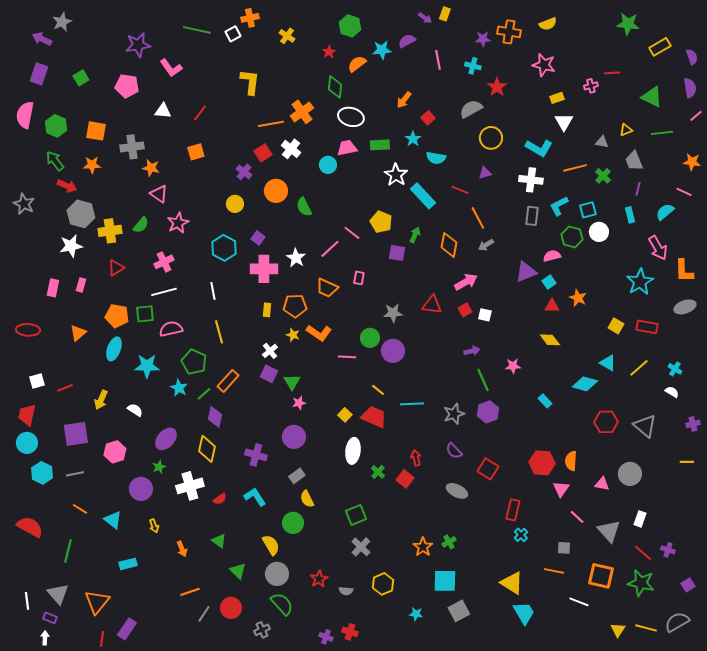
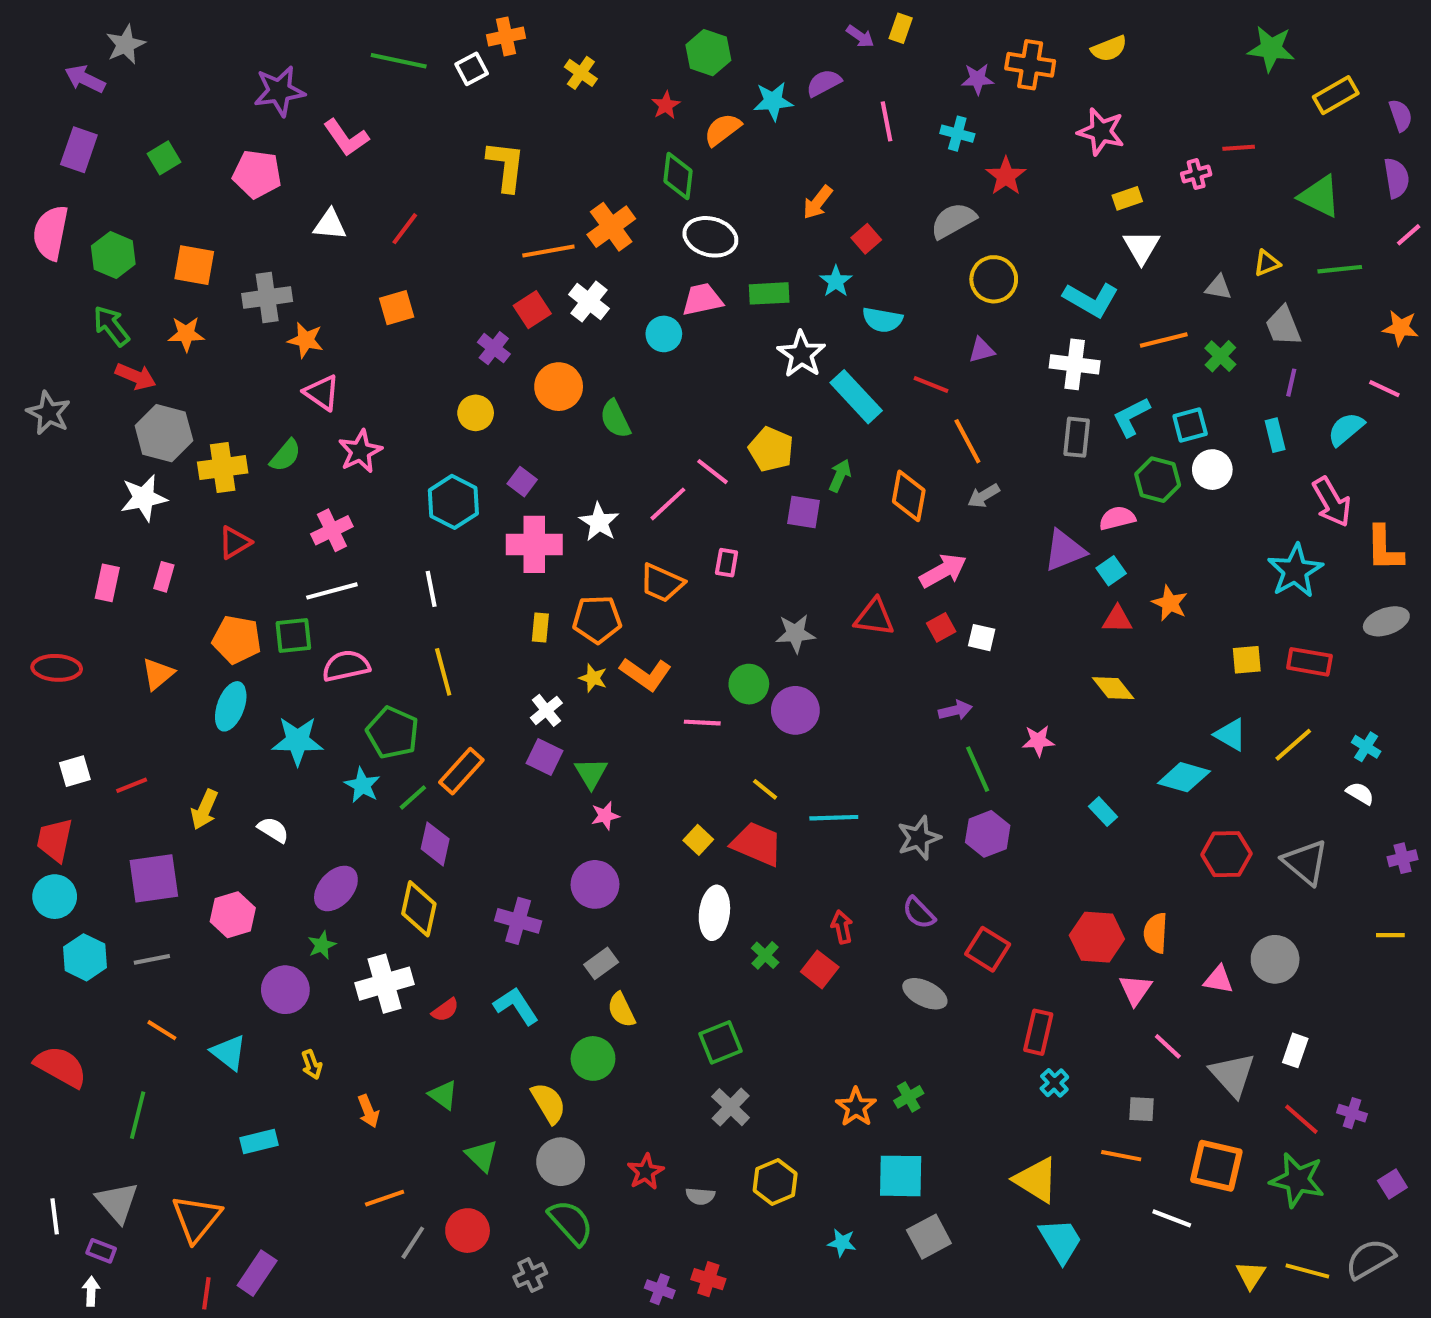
yellow square: (616, 326) -> (1247, 660), turned -35

